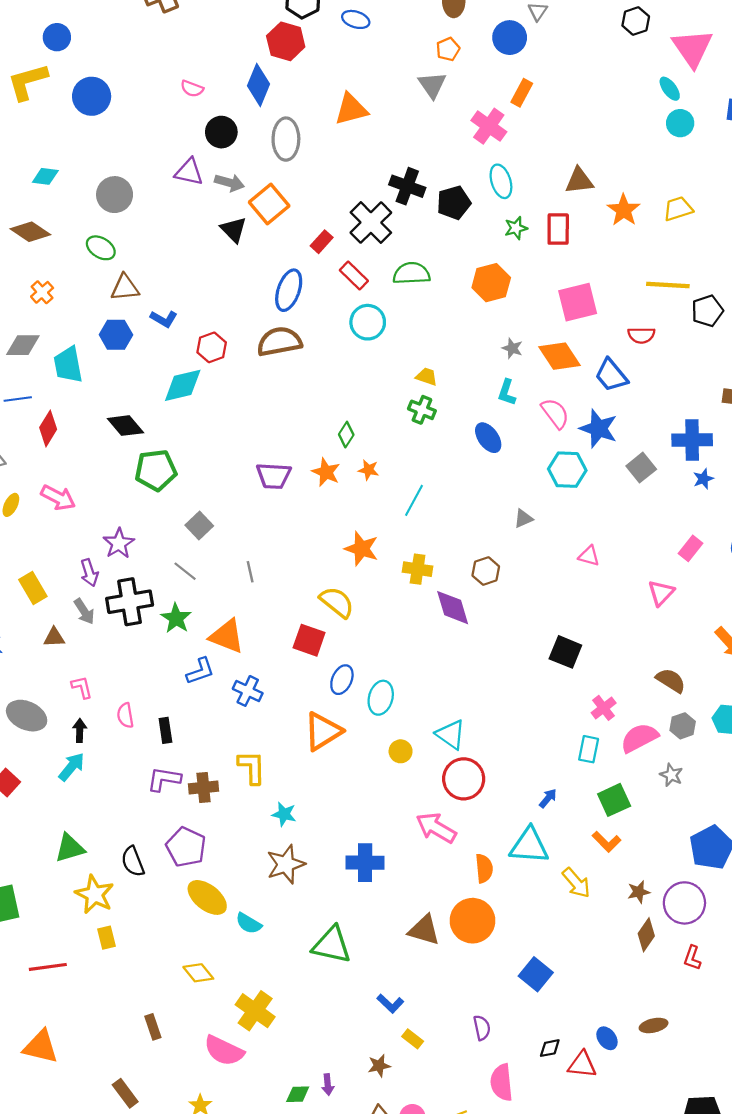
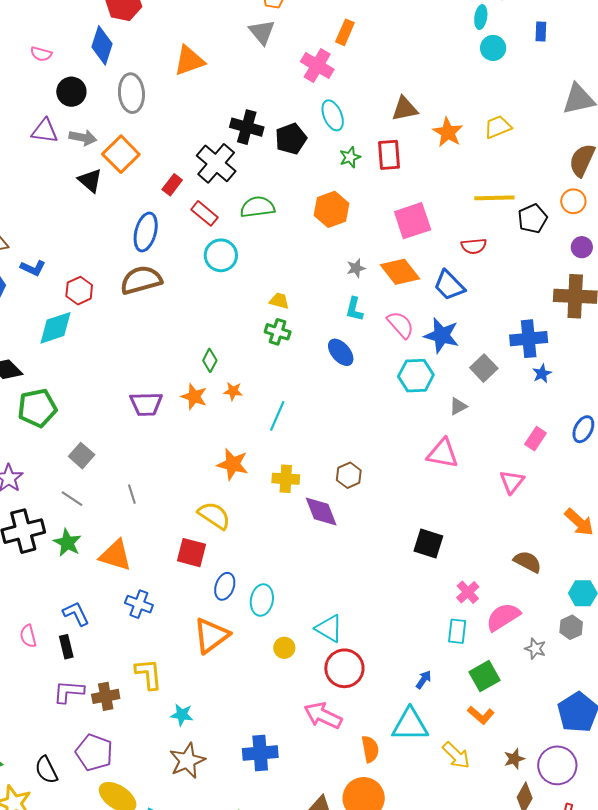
cyan ellipse: (670, 89) -> (481, 17), turned 50
gray star: (512, 348) -> (356, 268), turned -30
gray triangle: (523, 518) -> (458, 406), moved
pink triangle: (589, 556) -> (443, 453), size x1.6
blue L-shape: (200, 671) -> (76, 614), moved, turned -92
gray hexagon: (683, 726) -> (571, 627), moved

